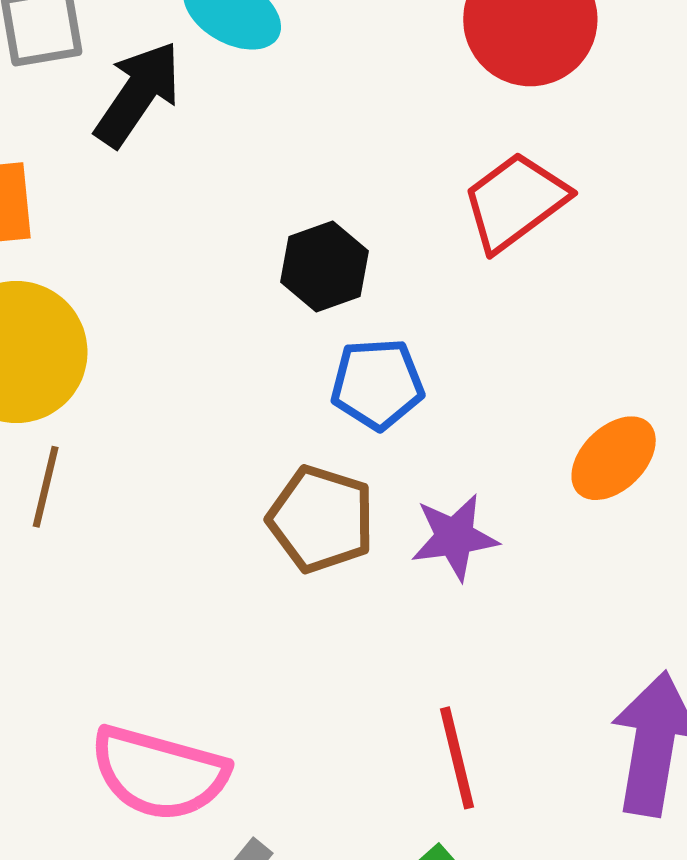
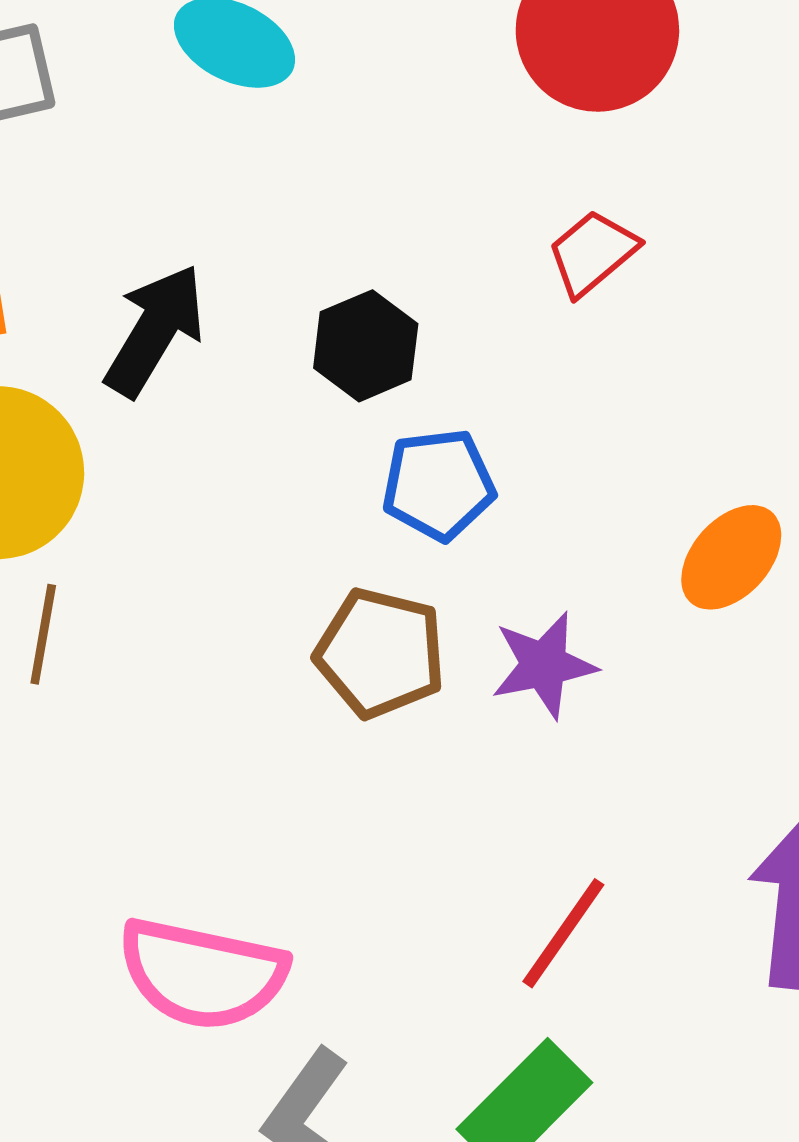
black arrow: (138, 94) -> (155, 330), moved
red trapezoid: (515, 202) -> (592, 253), size x0.7
red line: (457, 758) -> (563, 933), turned 52

